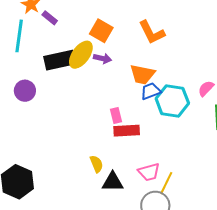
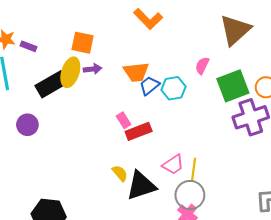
orange L-shape: (152, 32) -> (148, 19), moved
cyan hexagon: (172, 101) -> (174, 88), size x0.7
black triangle: (113, 182) -> (141, 186), size x1.4

